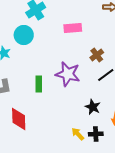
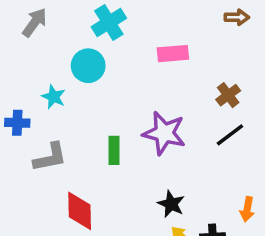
brown cross: (97, 55) -> (228, 95), moved
black star: (93, 107) -> (171, 204), moved

